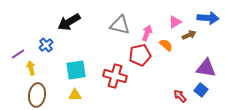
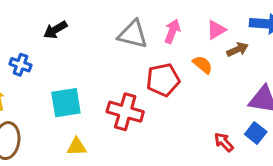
black arrow: (69, 22) -> (55, 30), size x0.7
pink arrow: (147, 33) -> (172, 31), moved
blue cross: (46, 45) -> (20, 65), turned -32
yellow triangle: (75, 95) -> (77, 147), moved

